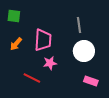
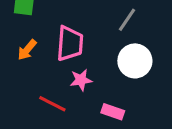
gray line: (79, 25) -> (127, 20), turned 42
pink rectangle: (91, 81) -> (113, 112), moved

